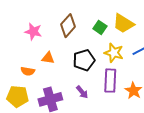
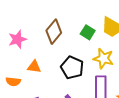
pink star: (33, 32) -> (17, 39), turned -30
black pentagon: (84, 60) -> (72, 68), turned -30

